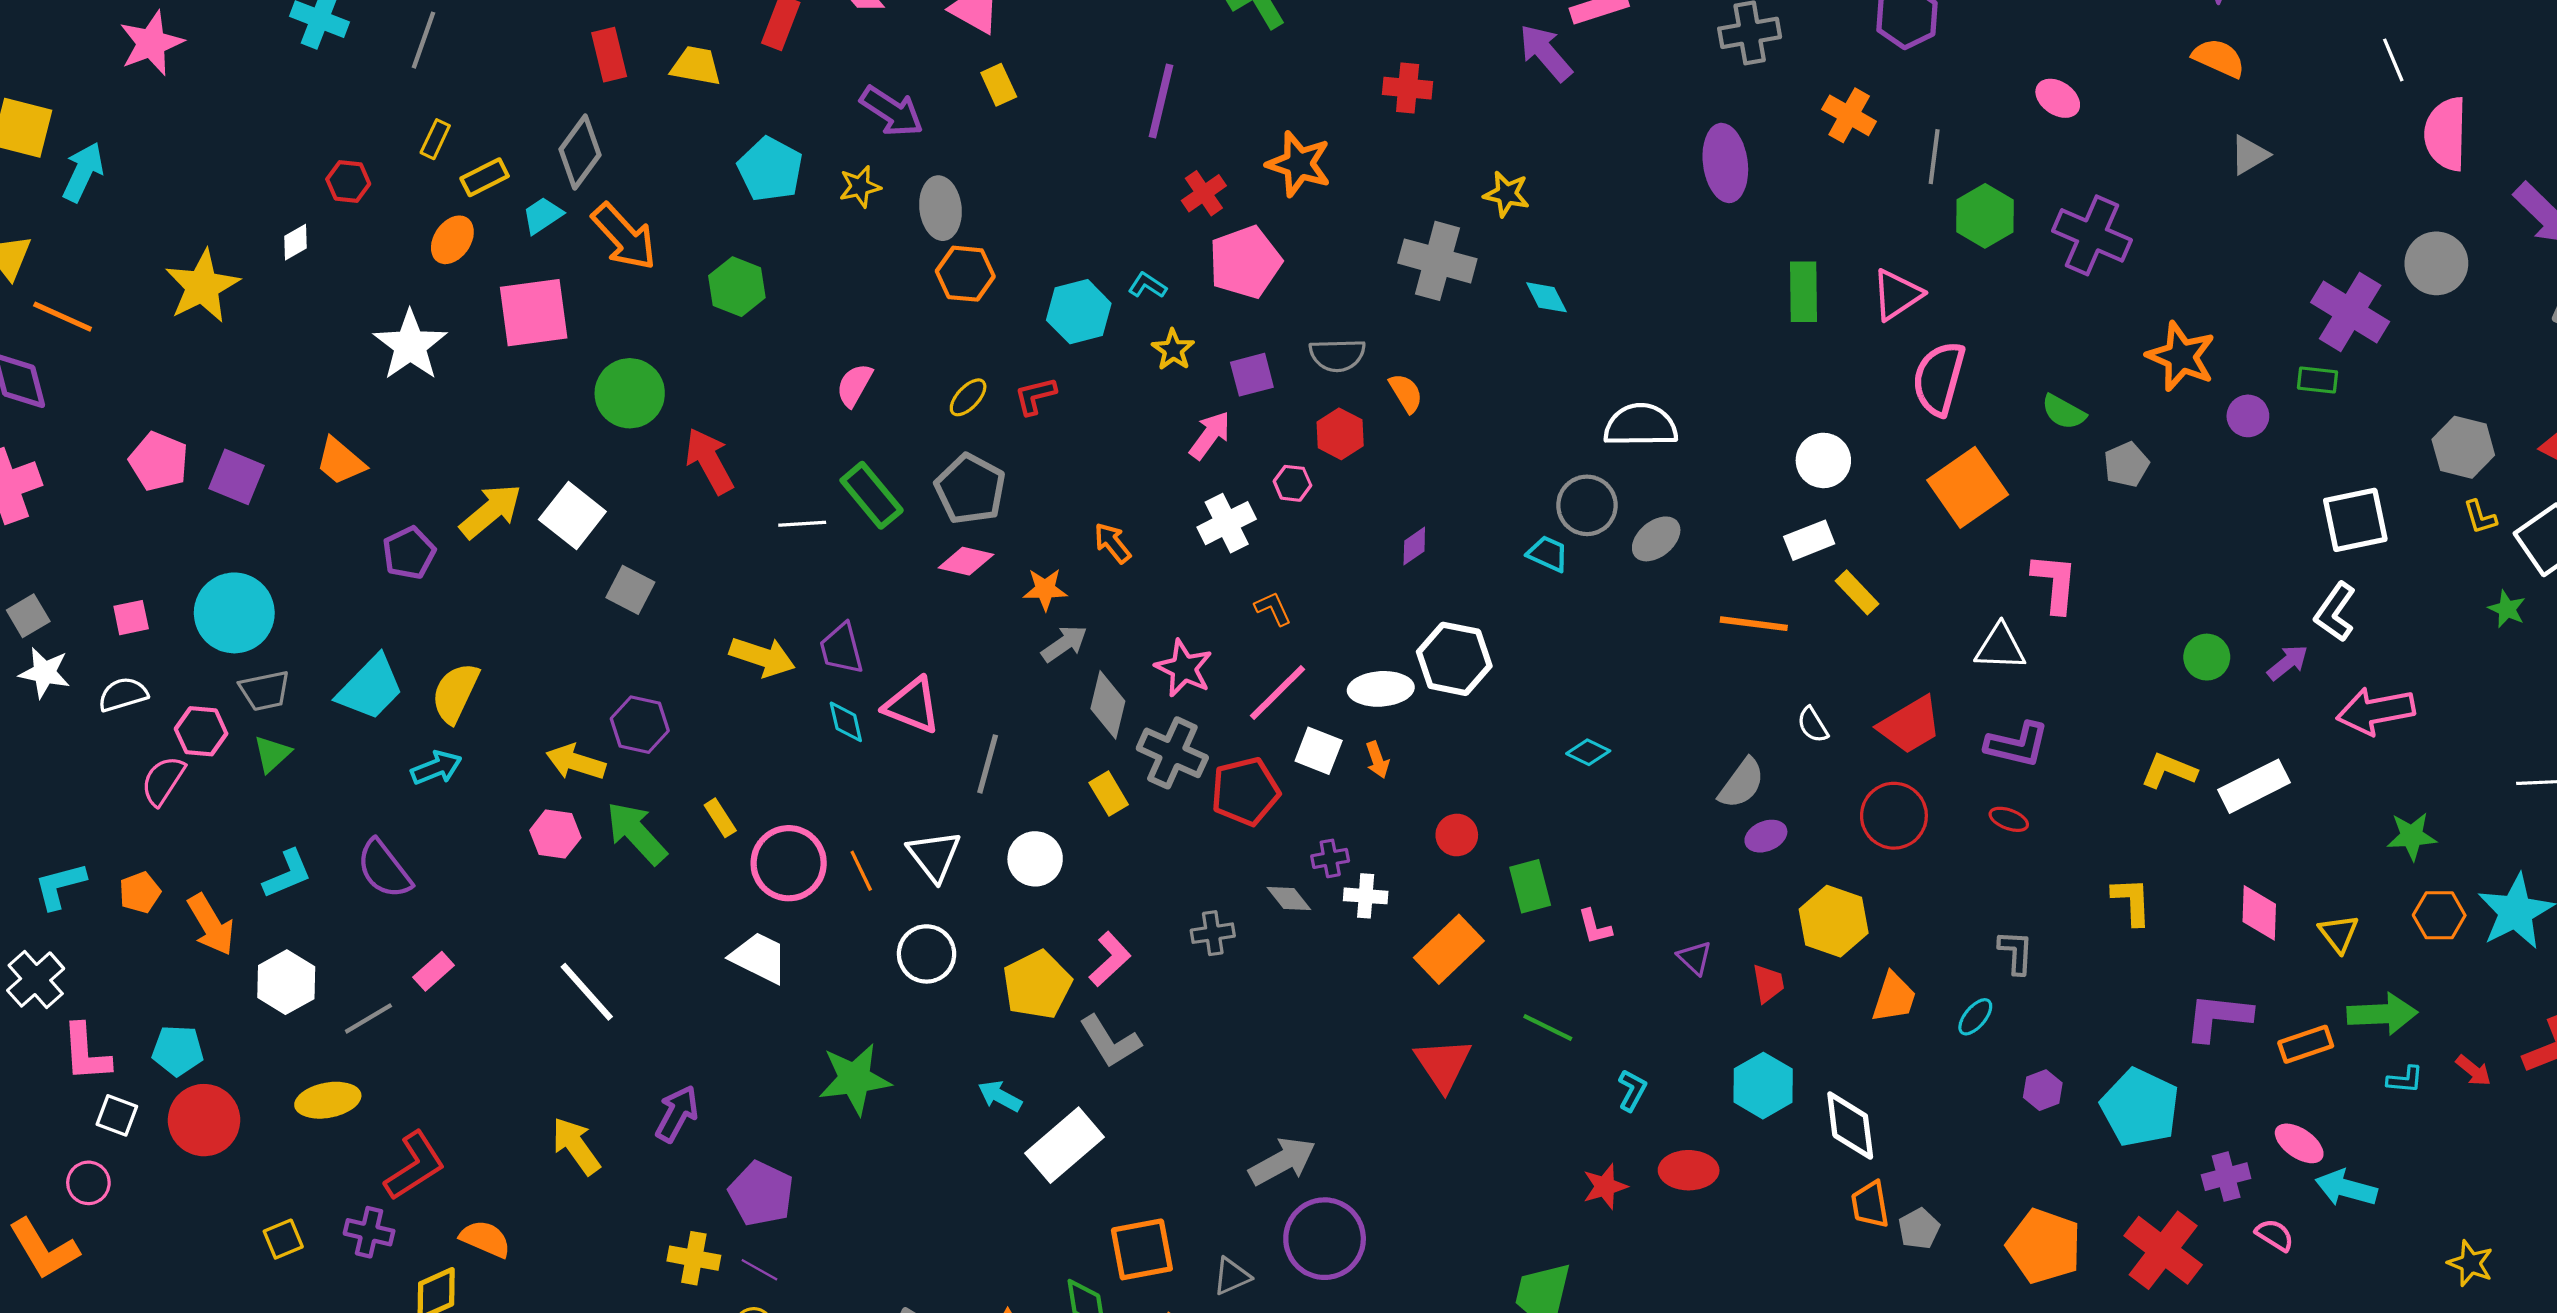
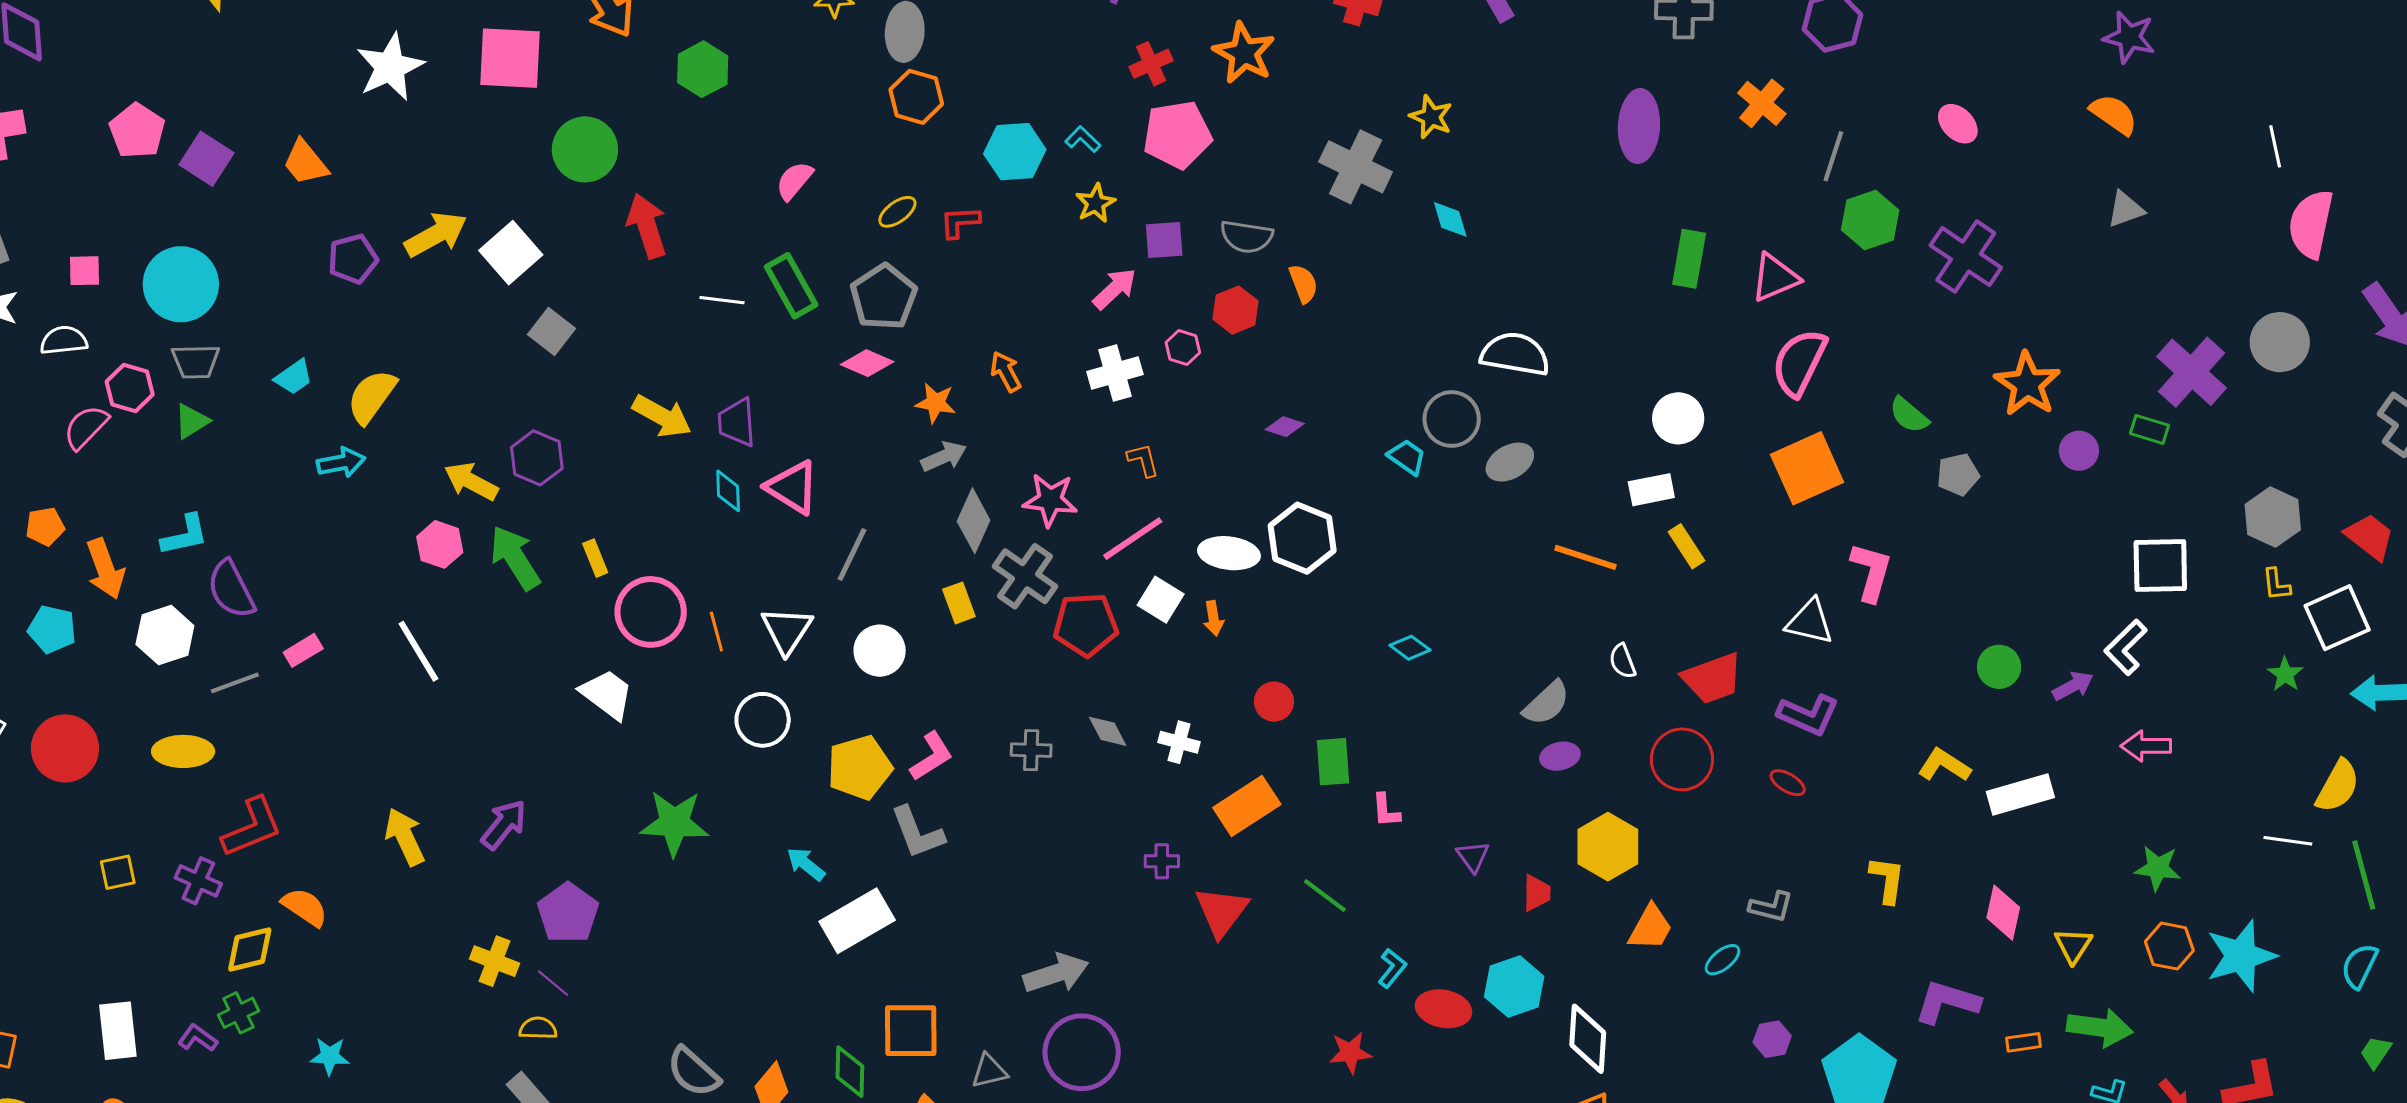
purple diamond: (1414, 546) -> (1285, 427), turned 42
pink star: (1184, 668) -> (1050, 500), turned -30
cyan trapezoid: (370, 688) -> (294, 377), size x0.6
pink arrow: (2376, 711) -> (2146, 746), size x0.7
purple cross: (1330, 858) -> (1162, 861), moved
purple semicircle: (384, 869) -> (231, 589), moved
gray L-shape: (2016, 952) -> (1771, 907), turned 90
white line: (587, 992) -> (418, 651), moved
orange rectangle: (2306, 1044) -> (2024, 1042), size x0.7
cyan pentagon: (178, 1050) -> (52, 629), moved
red ellipse: (1689, 1170) -> (1443, 1009), moved

